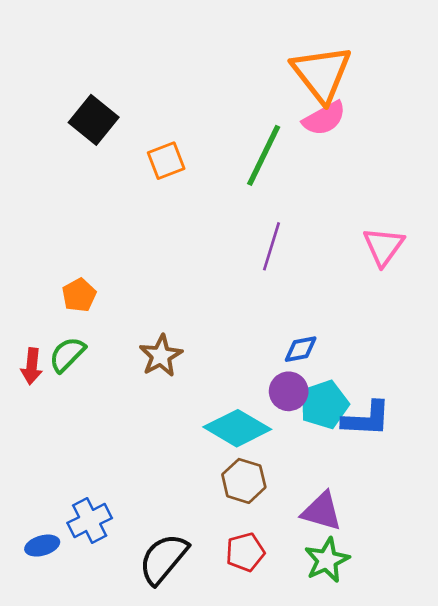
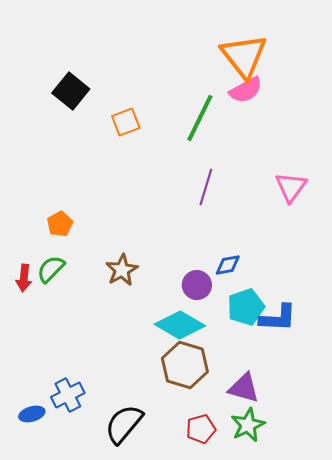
purple circle: (289, 391) -> (197, 285), moved
brown hexagon: (244, 481) -> (185, 365), size x1.4
red pentagon: (245, 552) -> (201, 429), moved

